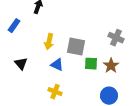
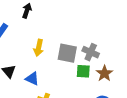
gray cross: (116, 38) -> (91, 52), moved
blue triangle: (57, 65) -> (32, 79), moved

